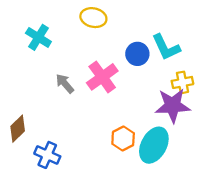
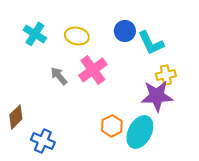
yellow ellipse: (93, 18) -> (77, 36), moved
blue circle: (137, 54) -> (125, 31), moved

